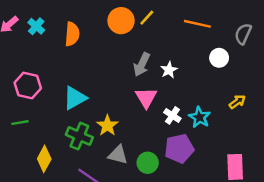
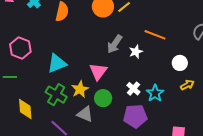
orange line: (197, 24) -> (155, 35), moved
white circle: (219, 58) -> (180, 63), moved
pink triangle: (146, 98) -> (98, 71), moved
yellow diamond: (44, 159) -> (25, 109), turned -40
green circle: (148, 163) -> (103, 98), moved

